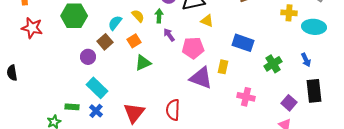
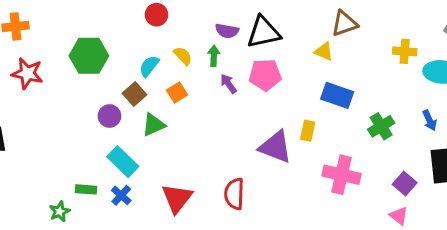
yellow triangle: (207, 21) -> (324, 51), moved
pink pentagon: (193, 48) -> (265, 75), moved
green triangle: (143, 63) -> (154, 125), moved
pink cross: (246, 97) -> (342, 175), size x1.4

